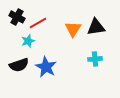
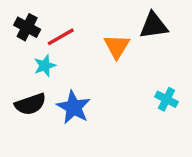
black triangle: (96, 27) -> (154, 26), moved
cyan cross: (95, 59) -> (166, 99), moved, turned 32

